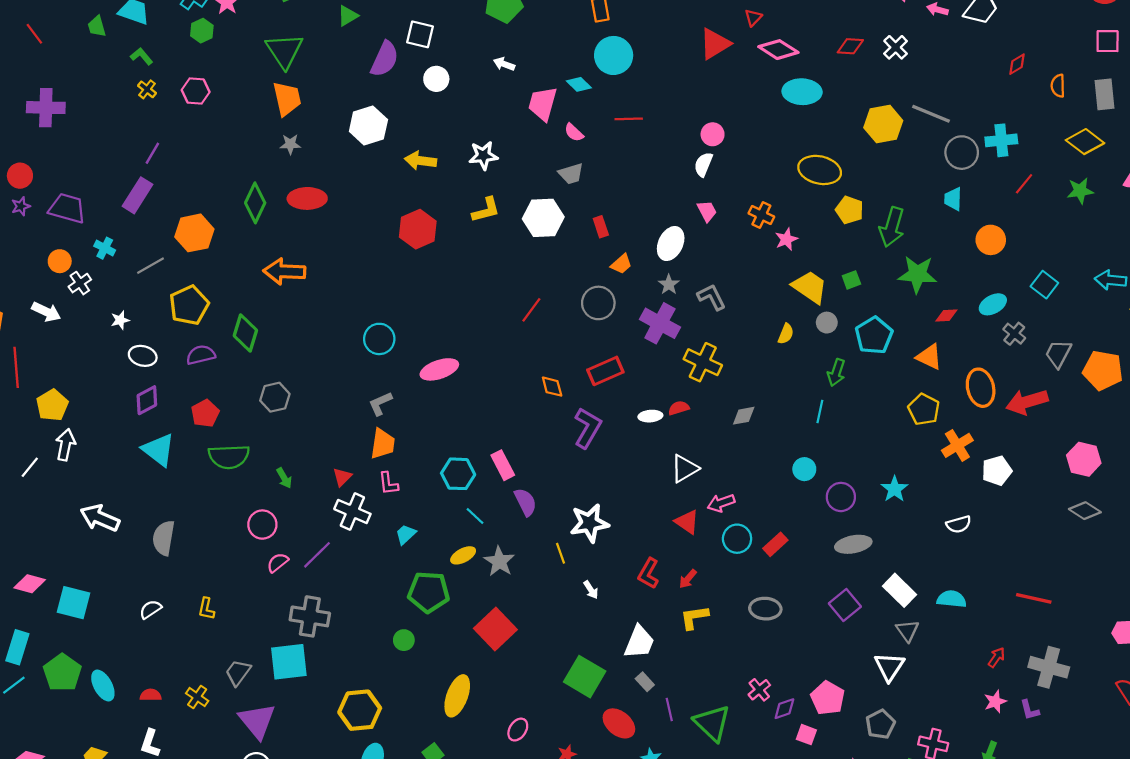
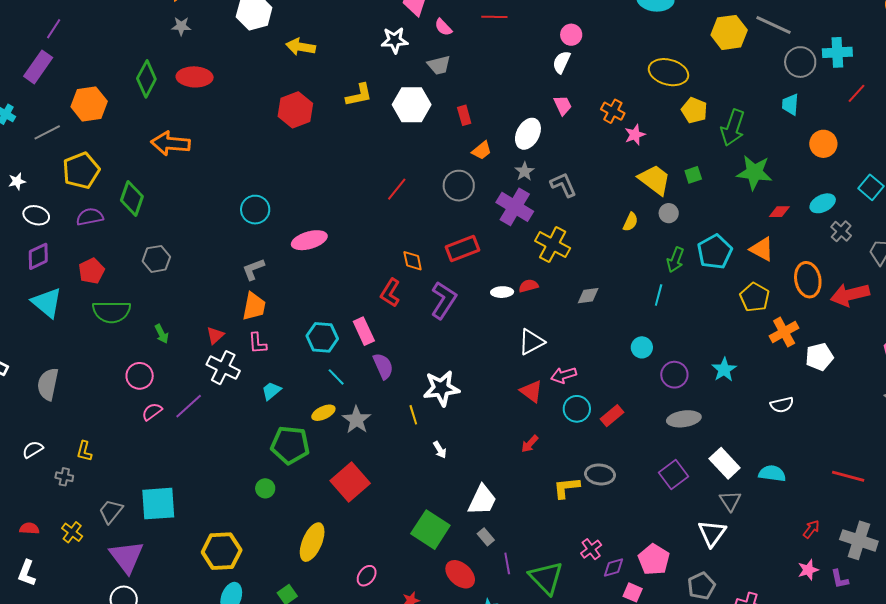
white star: (483, 155) -> (395, 40), moved
cyan pentagon: (874, 335) -> (715, 252), moved
red L-shape: (648, 573) -> (390, 293), moved
gray cross: (310, 616) -> (64, 477), moved, size x0.5
yellow L-shape: (694, 617) -> (566, 488), moved

